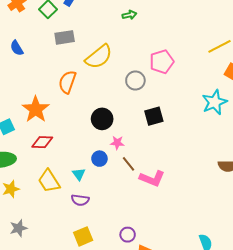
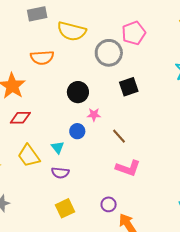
yellow semicircle: (99, 57) -> (72, 31), turned 56
gray circle: (135, 81) -> (109, 53), size x1.4
orange semicircle: (67, 82) -> (42, 58), turned -110
brown line: (129, 164) -> (119, 136), moved
pink L-shape: (152, 179) -> (128, 168), moved

